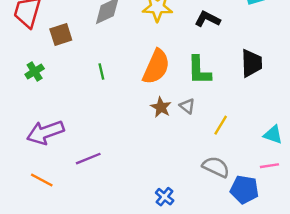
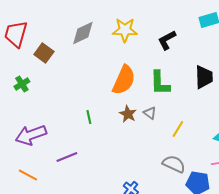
black L-shape: (207, 19) -> (167, 40), turned -55
brown square: (61, 35) -> (44, 53), turned -36
green line: (101, 71) -> (89, 117), moved

